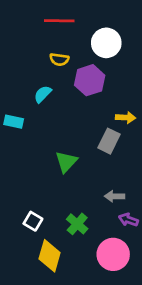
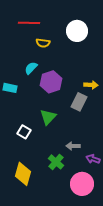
red line: (59, 21) -> (29, 23), moved
purple hexagon: (90, 80) -> (51, 82), moved
gray arrow: (115, 196) -> (73, 146), moved
white square: (33, 221) -> (24, 132), moved
yellow diamond: (50, 256) -> (23, 174), moved

